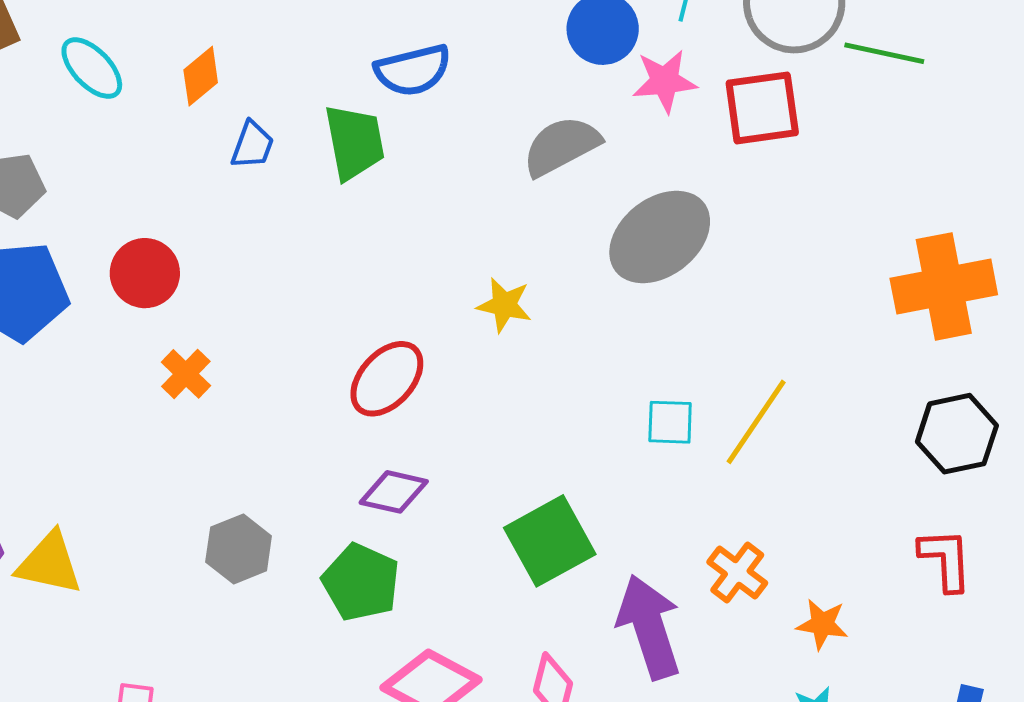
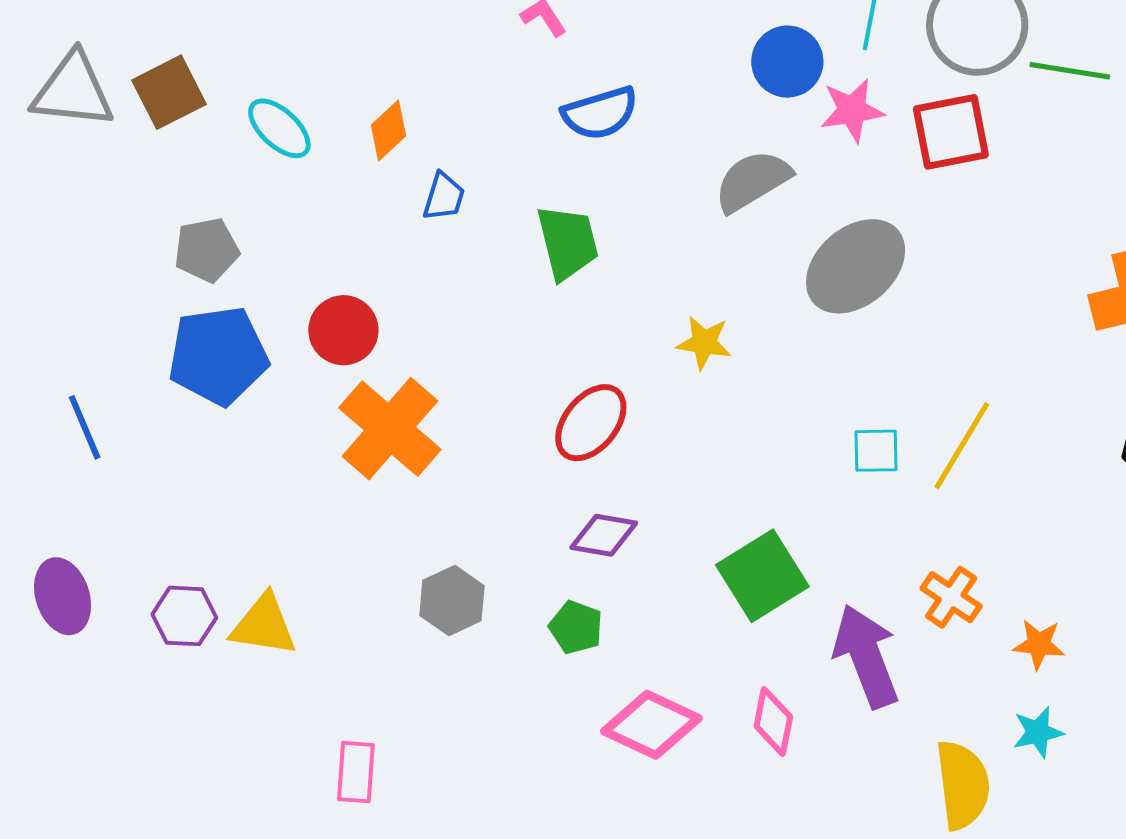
green trapezoid: (354, 142) -> (568, 242), moved
orange cross: (186, 374) -> (390, 429), size x2.0
green pentagon: (361, 582) -> (576, 627), size x0.7

